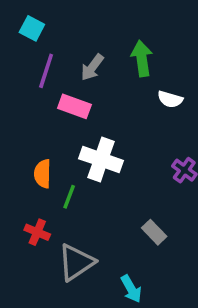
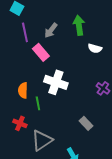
purple line: (46, 71) -> (25, 32), turned -30
pink rectangle: (74, 106) -> (41, 52), turned 30
green line: (69, 197) -> (38, 103), turned -32

